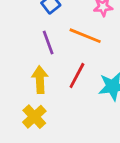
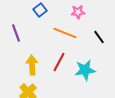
purple line: (48, 43) -> (16, 33), moved

